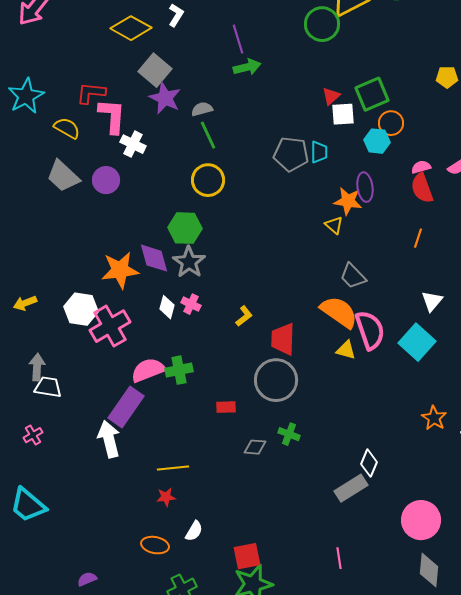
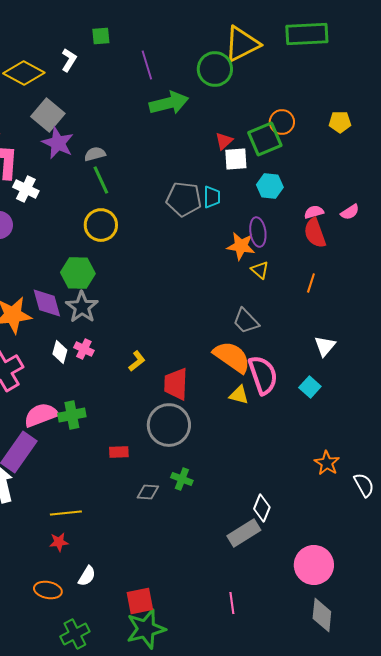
purple line: (238, 39) -> (147, 65), moved
green arrow: (247, 67) -> (169, 103), moved, size x1.4
orange circle: (391, 123) -> (282, 122), moved
yellow triangle: (334, 225) -> (260, 270), moved
cyan square: (417, 342) -> (310, 387), size x0.6

